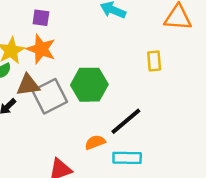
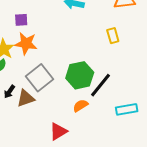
brown triangle: (28, 85) -> (26, 98), moved
green hexagon: (89, 85) -> (80, 75), moved
cyan rectangle: (127, 158) -> (127, 109), moved

